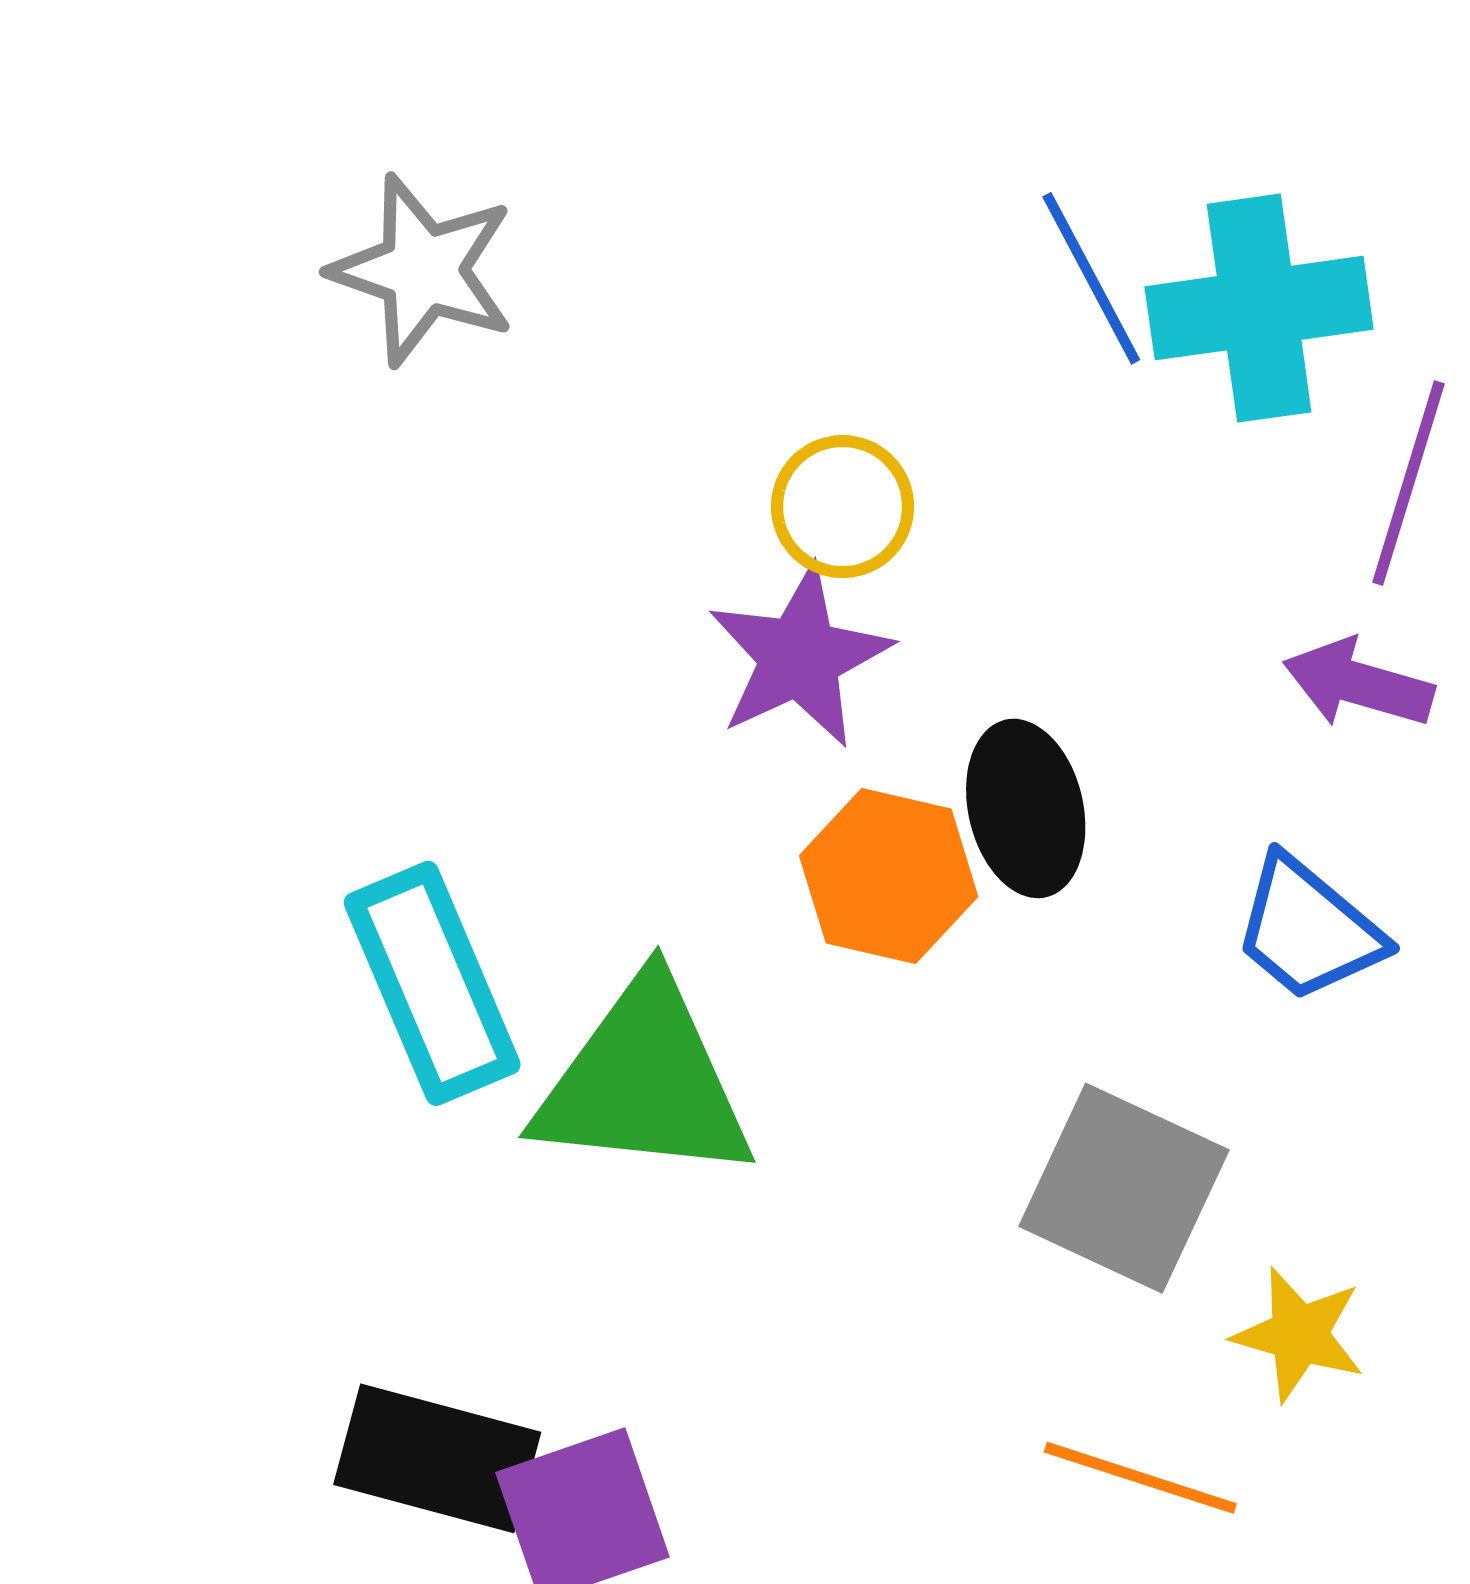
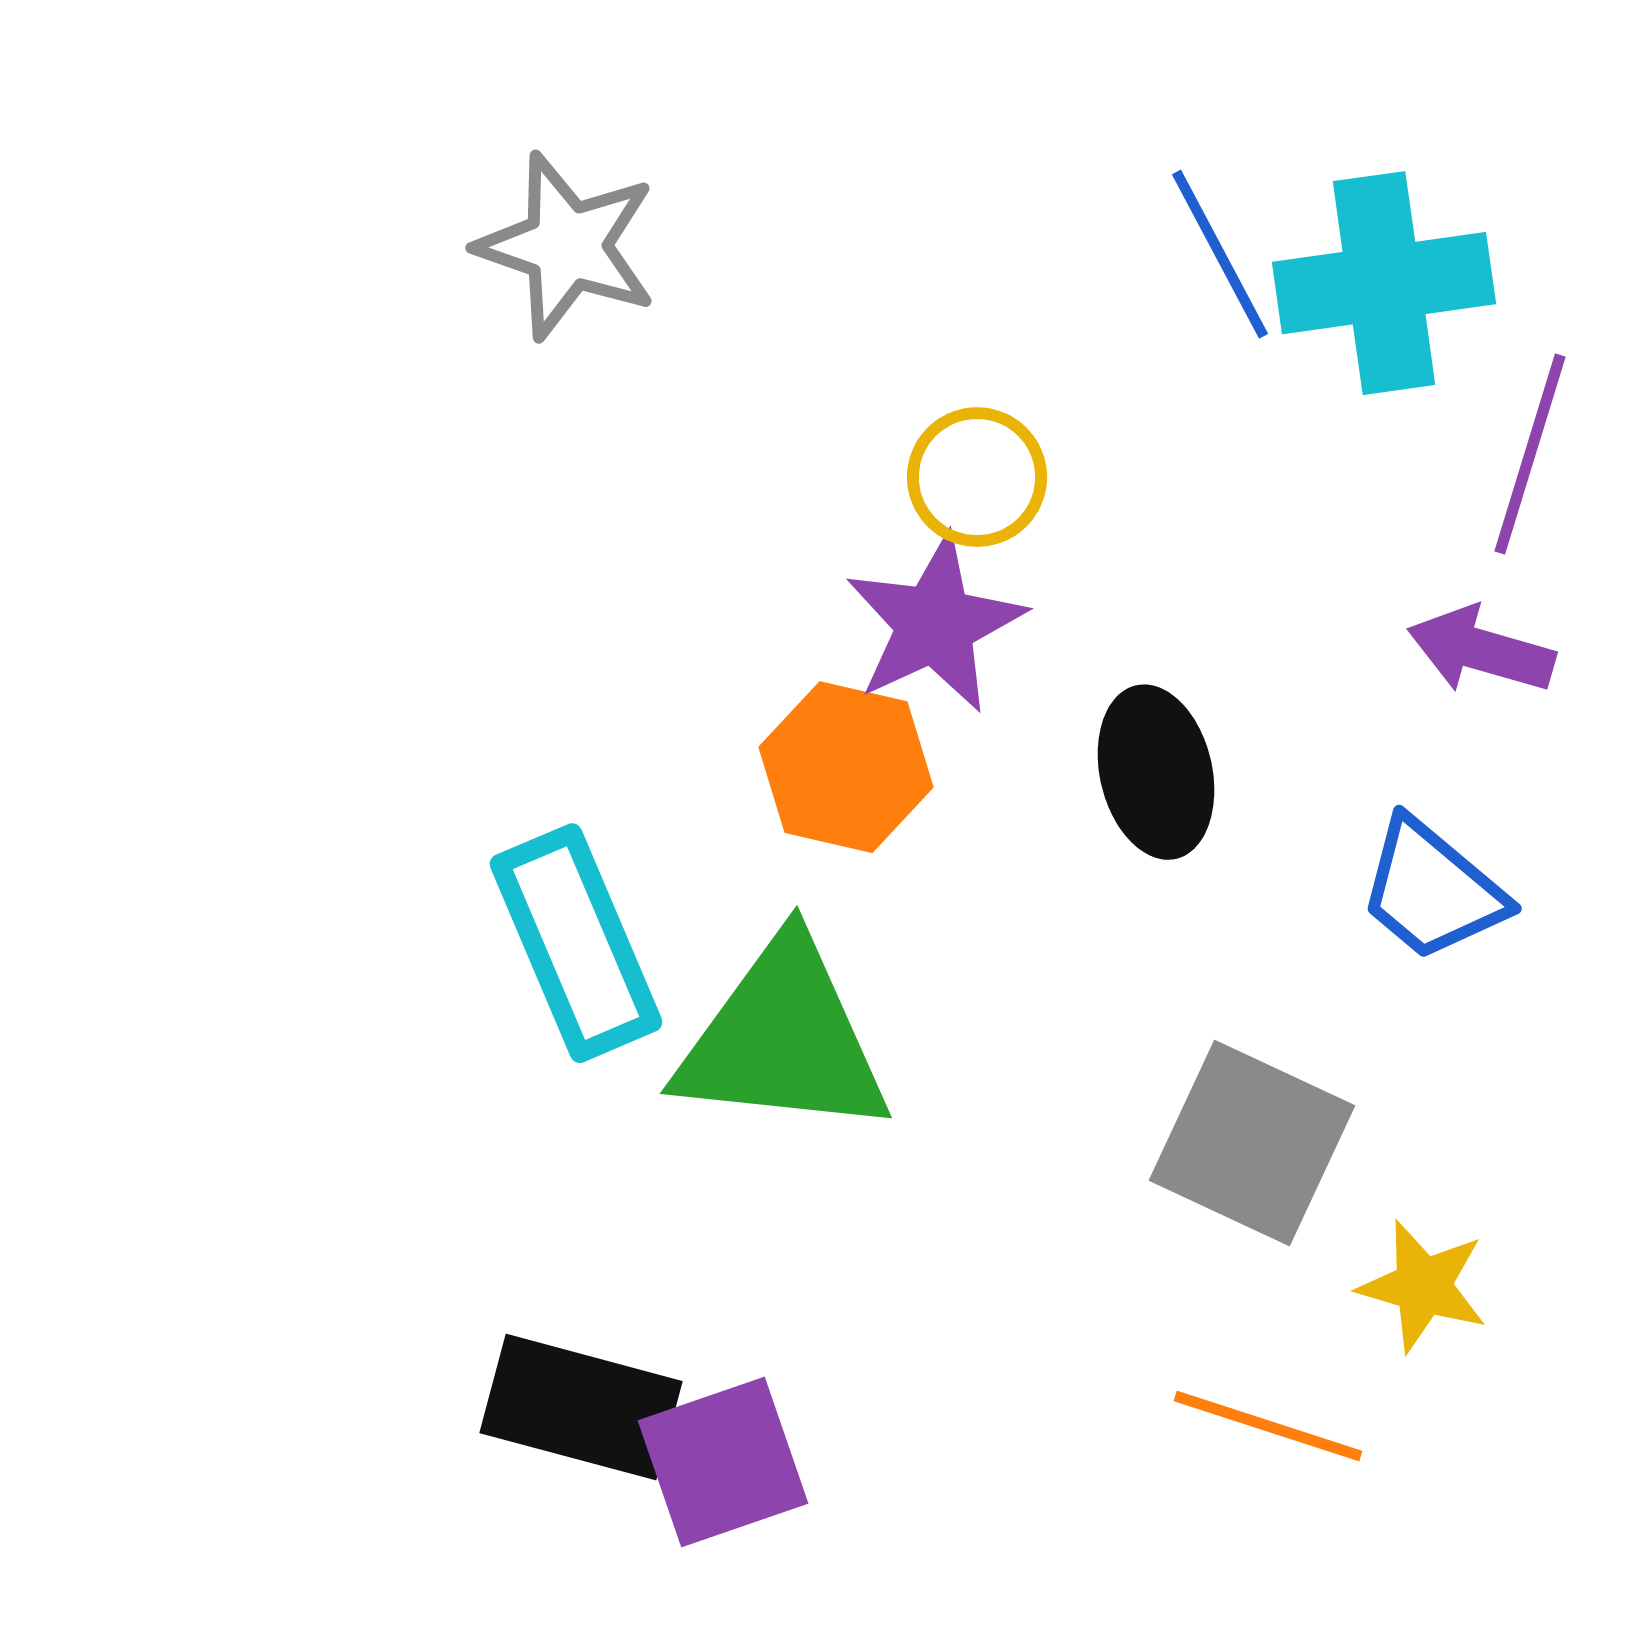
orange hexagon: (889, 876) -> (846, 767), moved

